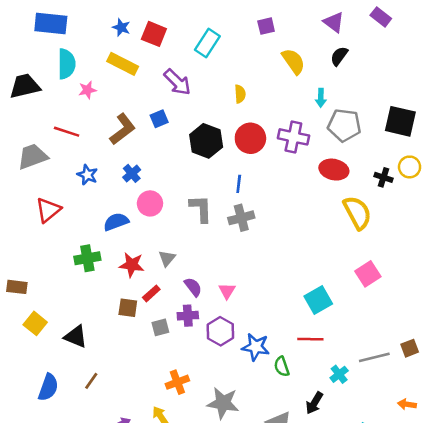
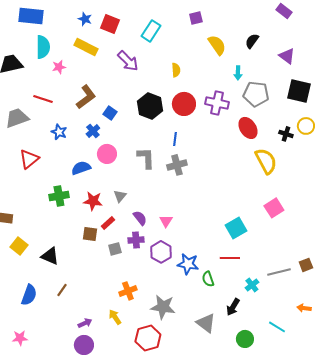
purple triangle: (334, 22) -> (287, 56), moved
blue square: (159, 119) -> (110, 113), moved, turned -32
red ellipse: (334, 170) -> (248, 128), turned 45

